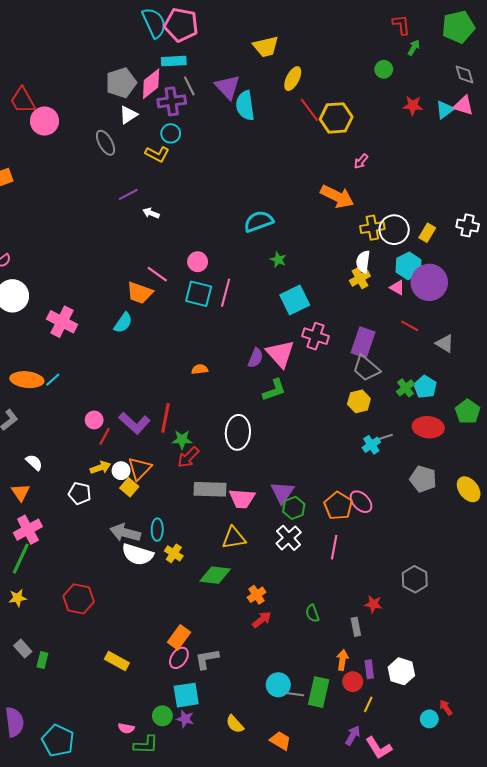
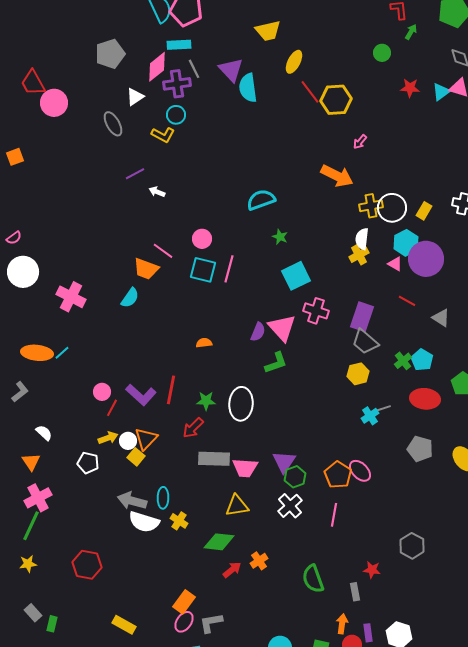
gray pentagon: (121, 83) -> (110, 54), moved
green star: (182, 440) -> (206, 401), moved
green semicircle: (312, 613) -> (313, 579), size x1.6
red arrow: (262, 620) -> (232, 570), moved

